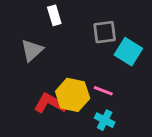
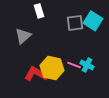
cyan square: (128, 52) -> (93, 21), moved
cyan cross: (105, 120) -> (87, 65), moved

